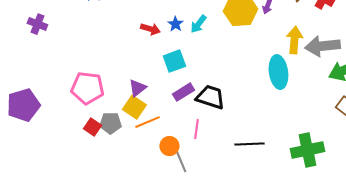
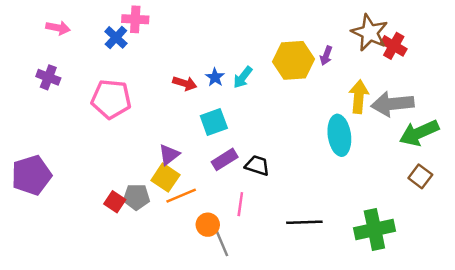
pink pentagon: (87, 88) -> (111, 99), moved
black trapezoid: (210, 97) -> (257, 165), size x0.7

